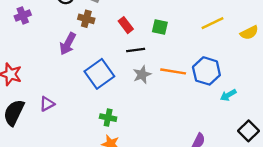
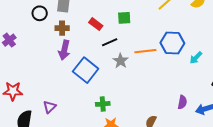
purple arrow: (68, 44) -> (64, 50), moved

